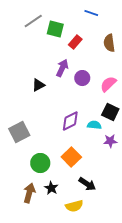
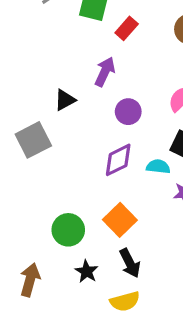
purple circle: (82, 78) -> (128, 112), moved
gray square: (19, 132) -> (33, 140), moved
black arrow: (87, 184) -> (130, 263), moved, turned 30
brown arrow: (29, 193) -> (30, 280), moved

